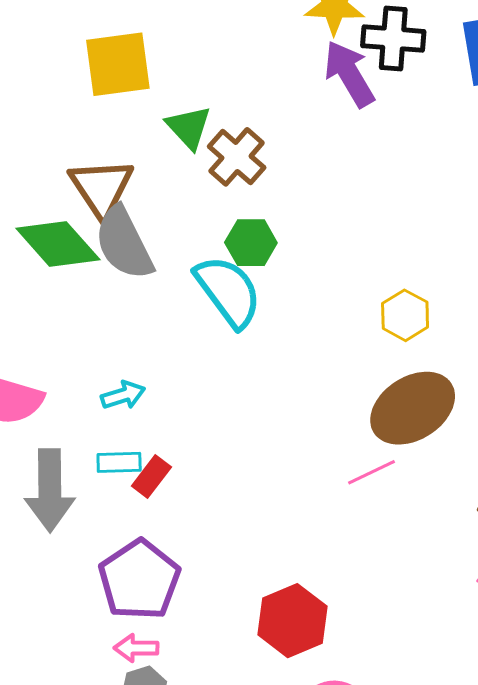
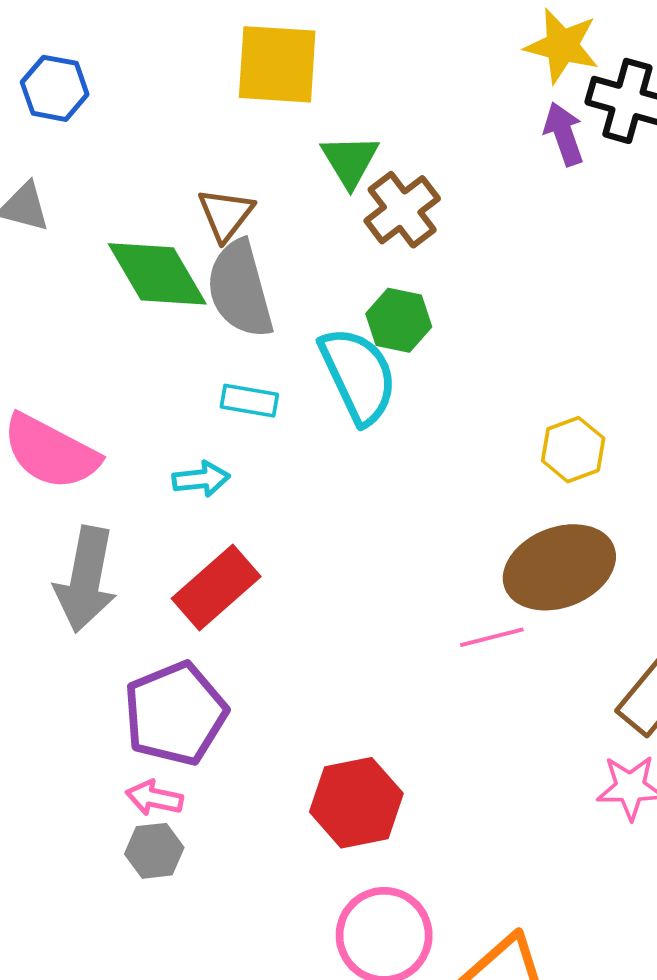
purple arrow: (349, 74) -> (564, 134), size x0.7
brown triangle: (101, 188) -> (226, 214), size x0.7
cyan rectangle: (119, 462) -> (249, 401), moved
red rectangle: (151, 476) -> (216, 587), size x1.6

